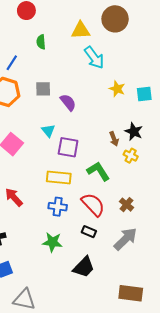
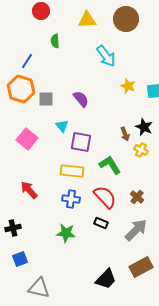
yellow triangle: (81, 30) -> (87, 20), moved
gray square: (43, 89) -> (46, 99), moved
black trapezoid: (84, 267) -> (106, 279), moved
brown rectangle: (131, 293) -> (141, 267), moved, turned -35

